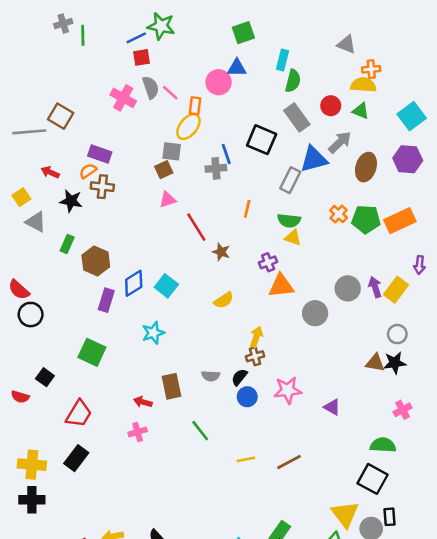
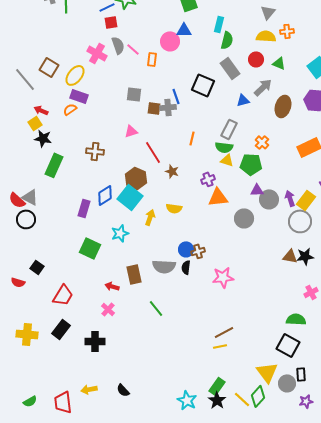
gray triangle: (346, 44) -> (268, 12), turned 49
yellow semicircle: (363, 85) -> (266, 36), moved
yellow ellipse: (188, 127) -> (75, 75), moved
gray line: (29, 132) -> (25, 79), turned 55
blue triangle: (314, 159) -> (243, 100), size x0.6
brown square: (164, 170) -> (154, 108), moved, turned 32
gray rectangle: (290, 180) -> (229, 129), moved
brown cross: (102, 187) -> (95, 151), moved
yellow square: (21, 197) -> (35, 123), moved
black star: (71, 201) -> (43, 138), moved
green pentagon: (366, 219) -> (251, 164), moved
gray triangle: (36, 222) -> (30, 197), moved
green rectangle: (67, 244) -> (54, 165), size x1.6
brown hexagon: (96, 261) -> (136, 178), moved
cyan square: (166, 286) -> (130, 197), size x1.4
yellow semicircle: (224, 300) -> (174, 208), turned 42
gray circle: (397, 334) -> (300, 221), moved, size x1.5
yellow arrow: (256, 337) -> (150, 217), moved
green square: (92, 352) -> (90, 248), moved
gray semicircle: (211, 376) -> (164, 266), size x1.6
black semicircle: (239, 377) -> (186, 267), turned -32
blue circle: (247, 397) -> (186, 249), moved
purple triangle: (332, 407) -> (257, 190), moved, turned -32
pink cross: (138, 432) -> (108, 309), turned -32
yellow line: (246, 459) -> (220, 346), moved
black cross: (32, 500) -> (95, 341), moved

